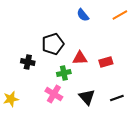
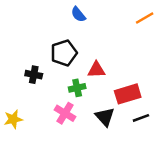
blue semicircle: (83, 15) -> (78, 14), moved
red rectangle: (106, 62) -> (128, 94), moved, size x1.5

